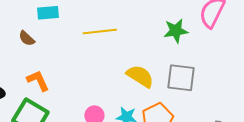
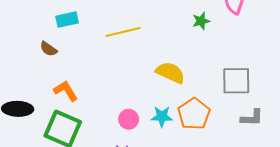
green star: (176, 31) -> (201, 21), size x0.7
gray square: (181, 78) -> (236, 81), moved

